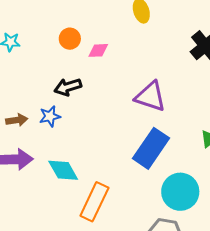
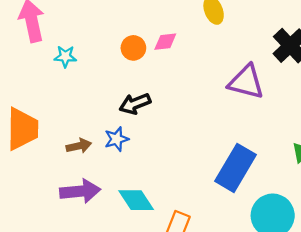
pink diamond: (98, 50) -> (165, 42), moved
purple triangle: (150, 97) -> (246, 82), moved

